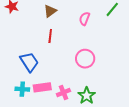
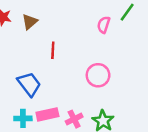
brown triangle: (50, 11) -> (30, 22), moved
pink semicircle: (85, 19) -> (104, 25), moved

